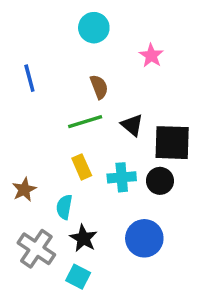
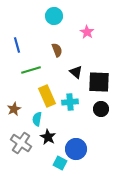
green line: (85, 122) -> (31, 70), moved
yellow rectangle: (82, 167) -> (47, 96), size x1.5
black circle: (160, 181) -> (101, 109), moved
blue circle: (144, 238) -> (76, 149), moved
cyan square: (78, 277) -> (60, 163), moved

